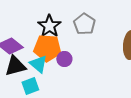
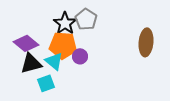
gray pentagon: (84, 24) -> (86, 19), moved

